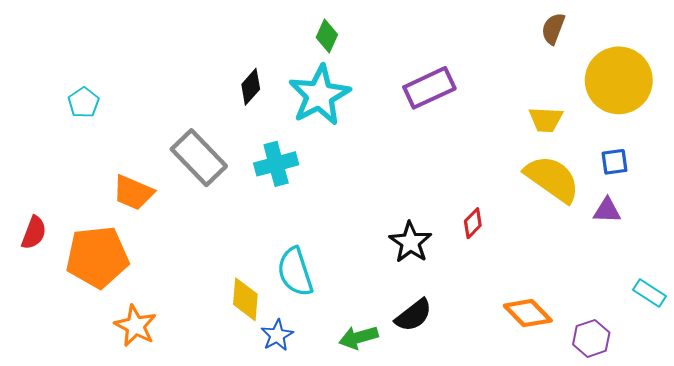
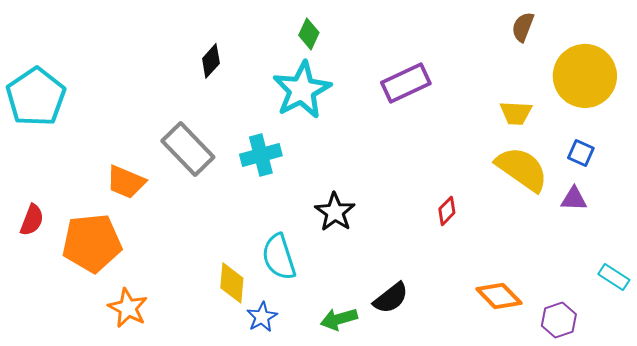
black diamond: (251, 87) -> (211, 61), moved
cyan pentagon: (84, 103) -> (36, 97), moved, size x2.0
blue square: (615, 162) -> (581, 153), turned 32
black star: (410, 242) -> (335, 212), moved

